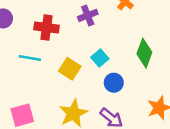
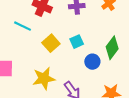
blue circle: (114, 83) -> (92, 62), moved

